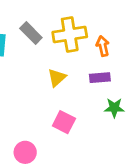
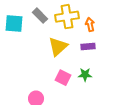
yellow triangle: (57, 78) -> (58, 47), size x1.5
green star: (114, 108) -> (85, 75), moved

